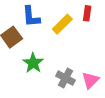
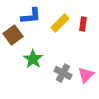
red rectangle: (87, 13) -> (83, 24), moved
blue L-shape: (31, 17) -> (31, 16), turned -90

